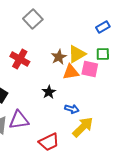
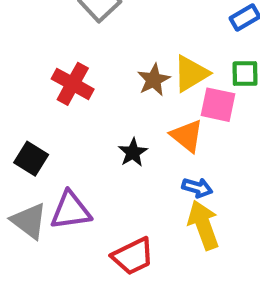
orange triangle: (71, 72) -> (187, 136), moved, turned 48
blue arrow: (72, 109) -> (197, 188), moved
yellow arrow: (83, 127) -> (203, 225), turned -65

